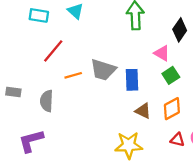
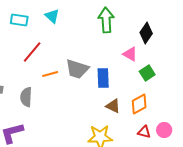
green square: (171, 75) -> (147, 73), moved

